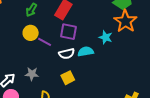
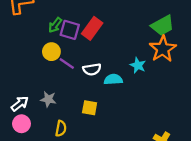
purple square: (69, 32) -> (70, 30), moved
white semicircle: (67, 54) -> (92, 69), moved
yellow square: (68, 78) -> (90, 108), turned 32

